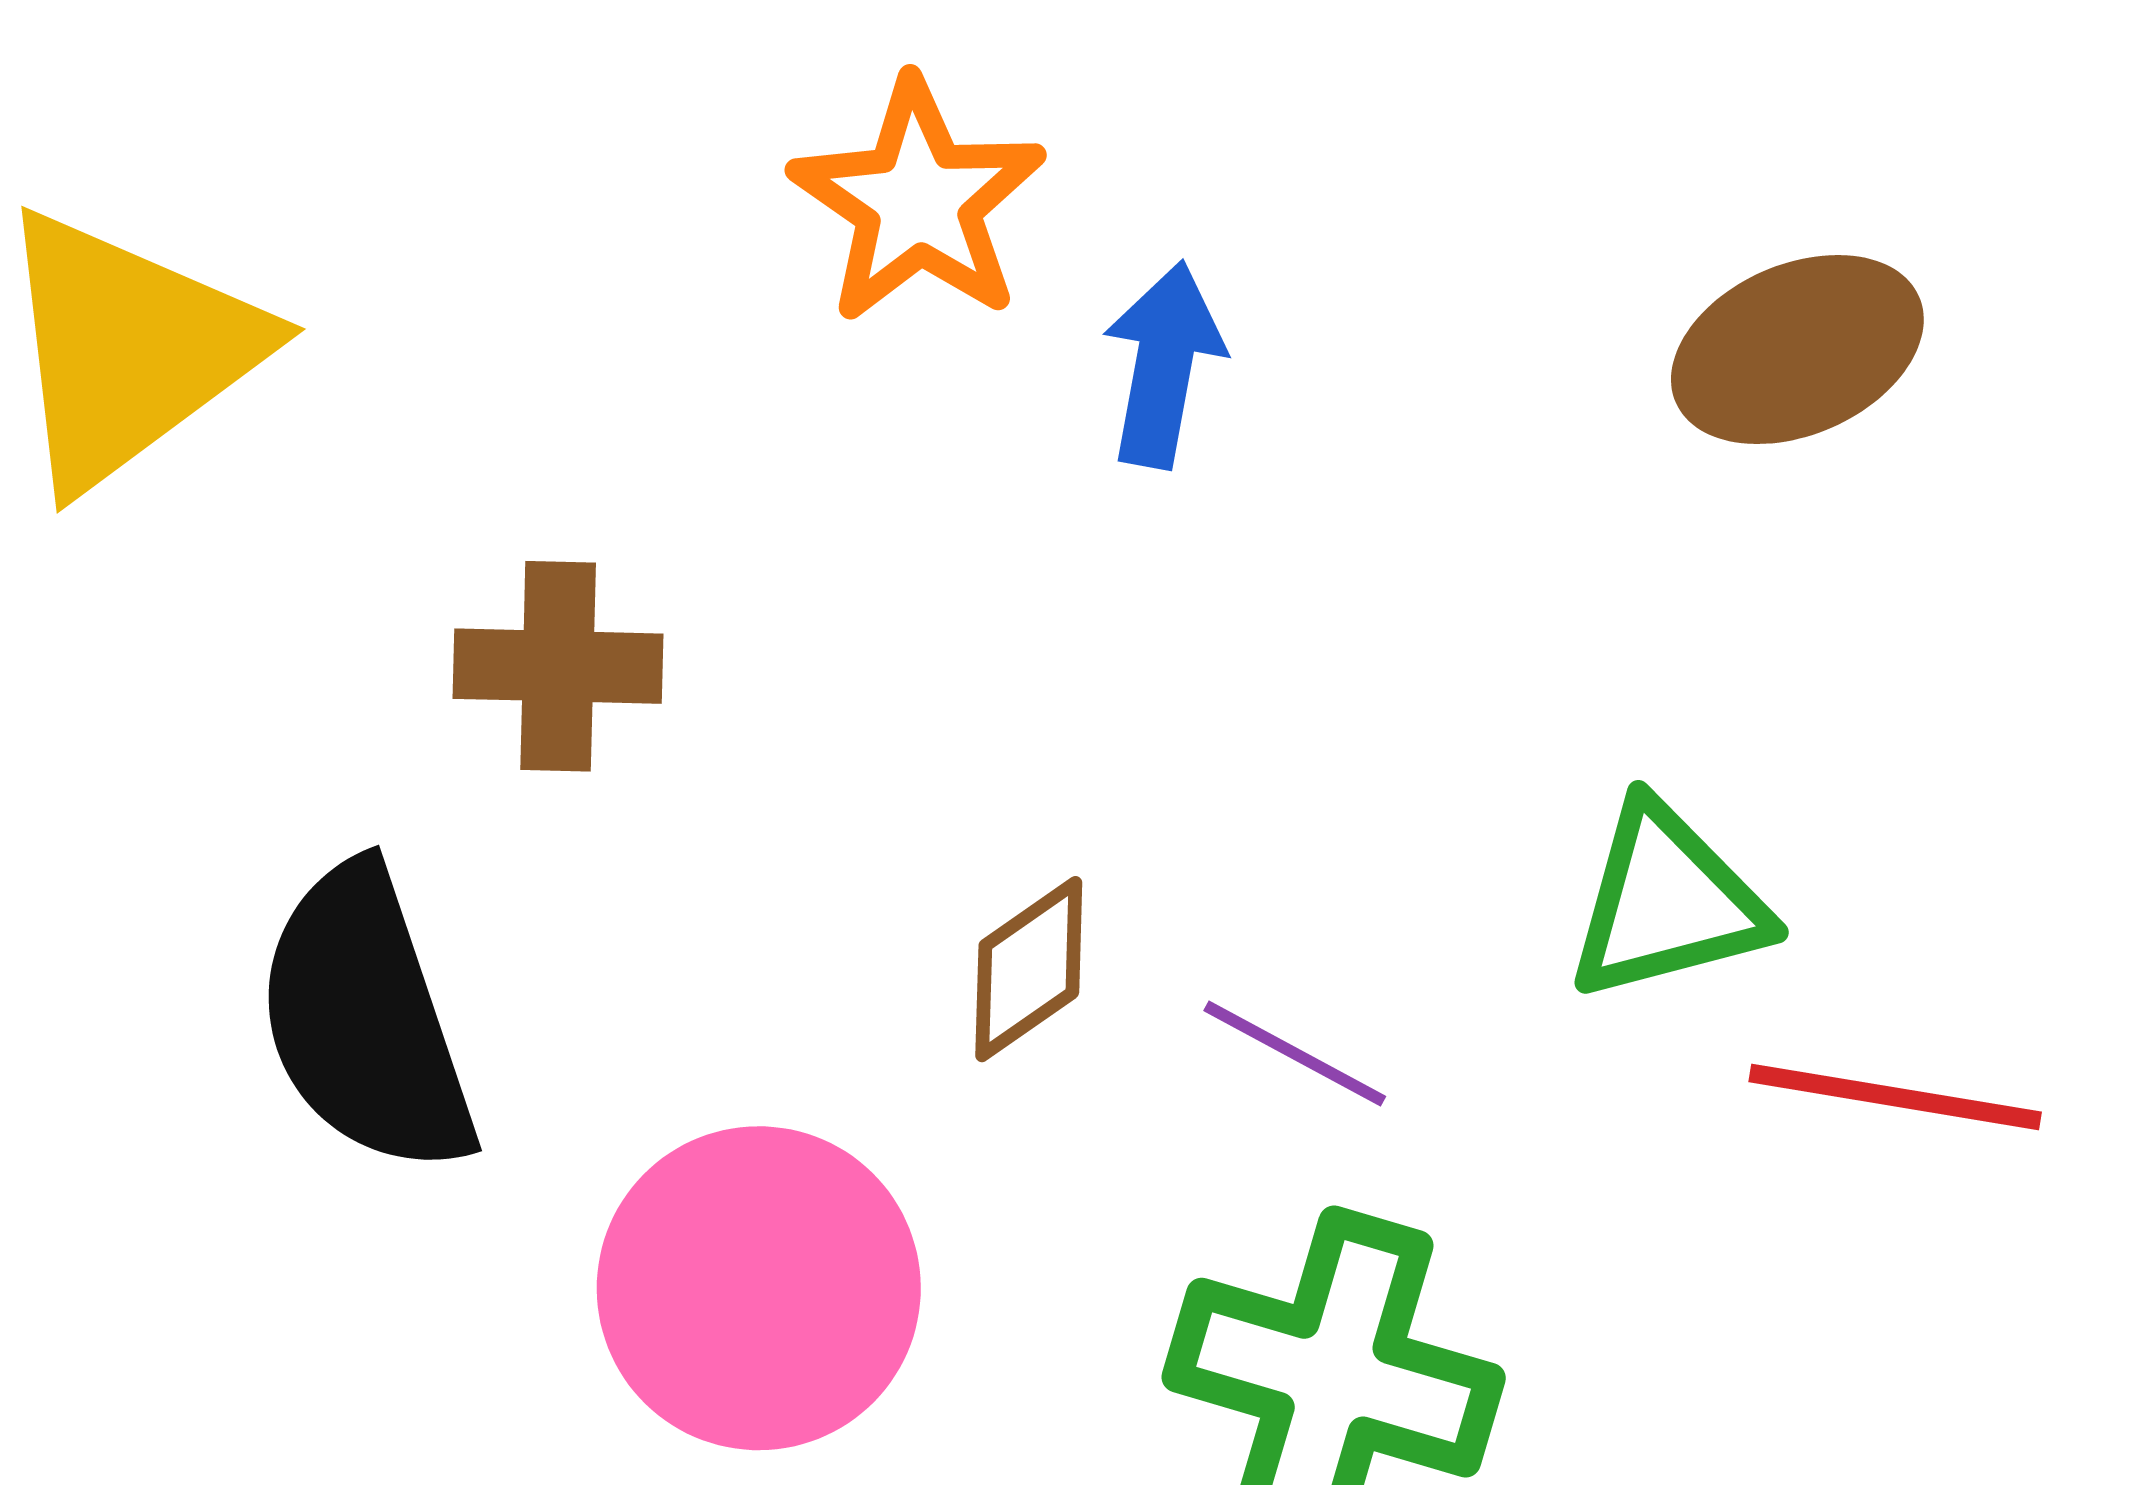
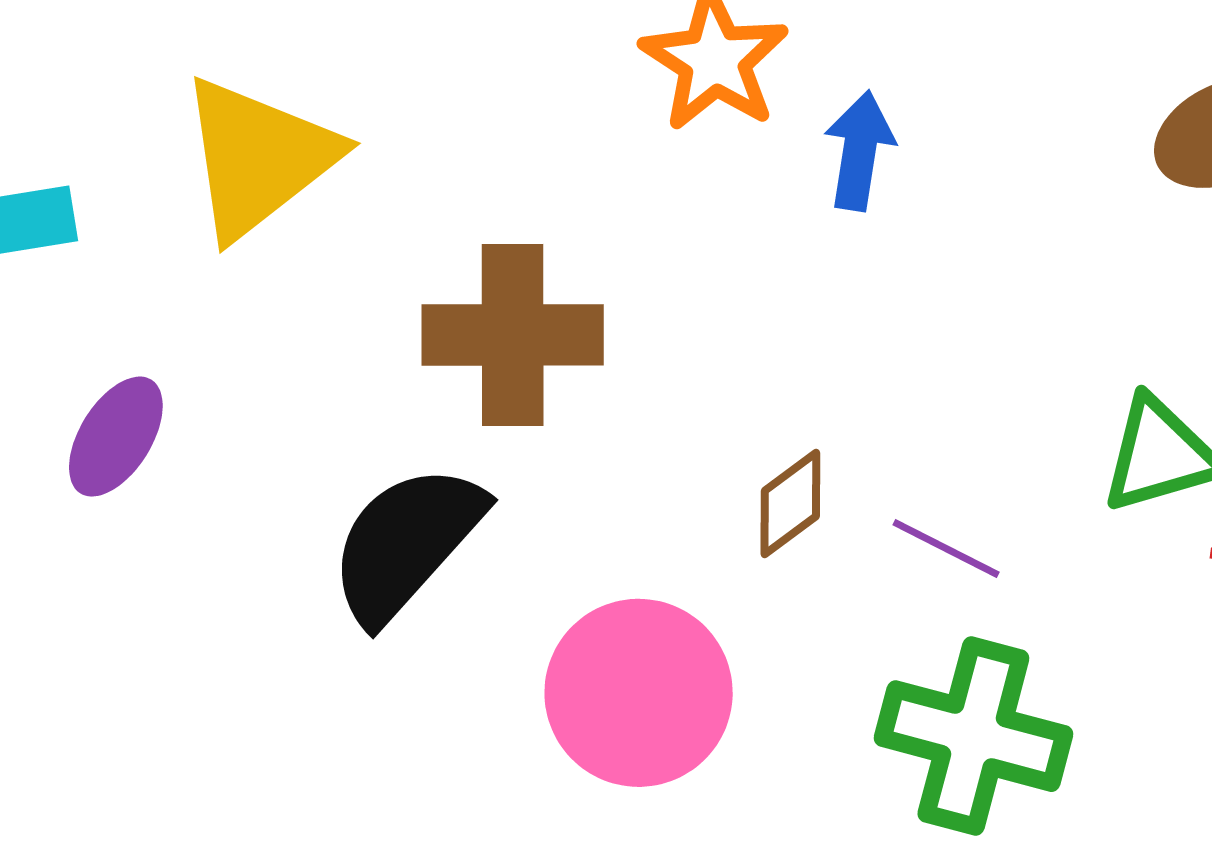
brown cross: (558, 666) -> (513, 335), size x1.5
black semicircle: (365, 1020) -> (406, 543), turned 62

